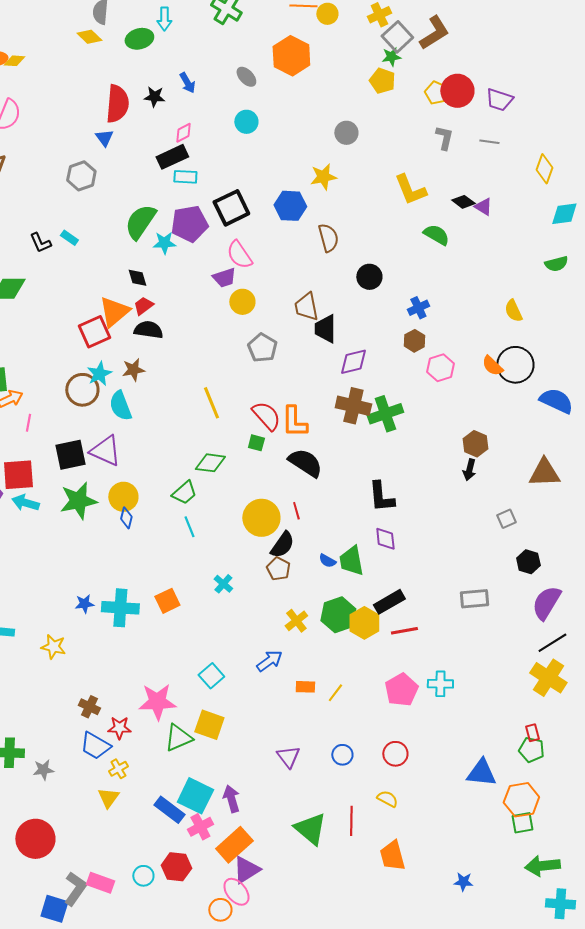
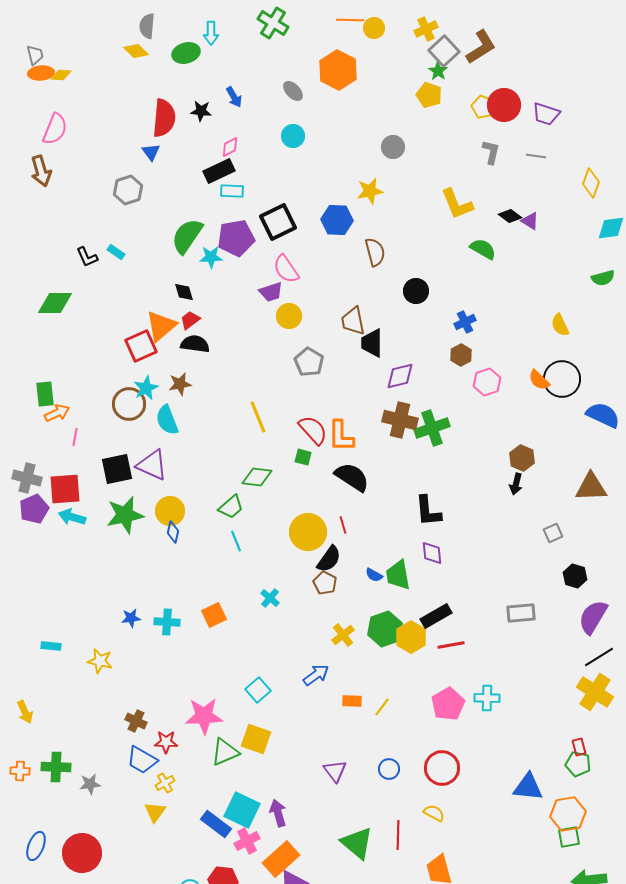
green star: (391, 57) -> (438, 71), turned -30
cyan cross: (120, 608) -> (167, 622), size x0.7
red circle: (395, 754) -> (442, 768), size x1.4

